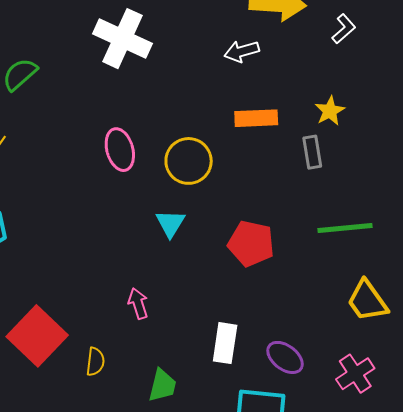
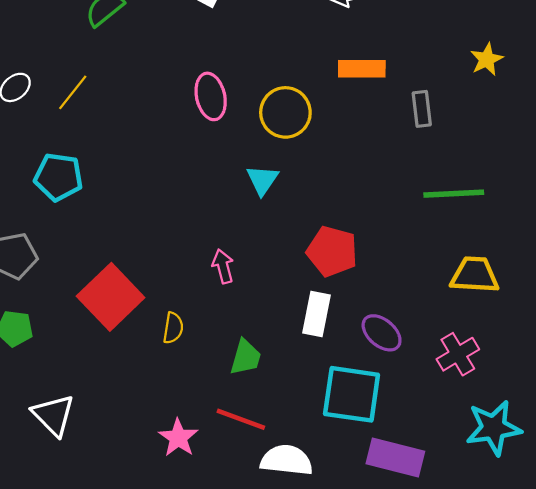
yellow star: (330, 111) -> (487, 59), moved
red pentagon: (251, 244) -> (332, 251), moved
yellow trapezoid: (367, 301) -> (475, 275), turned 126

